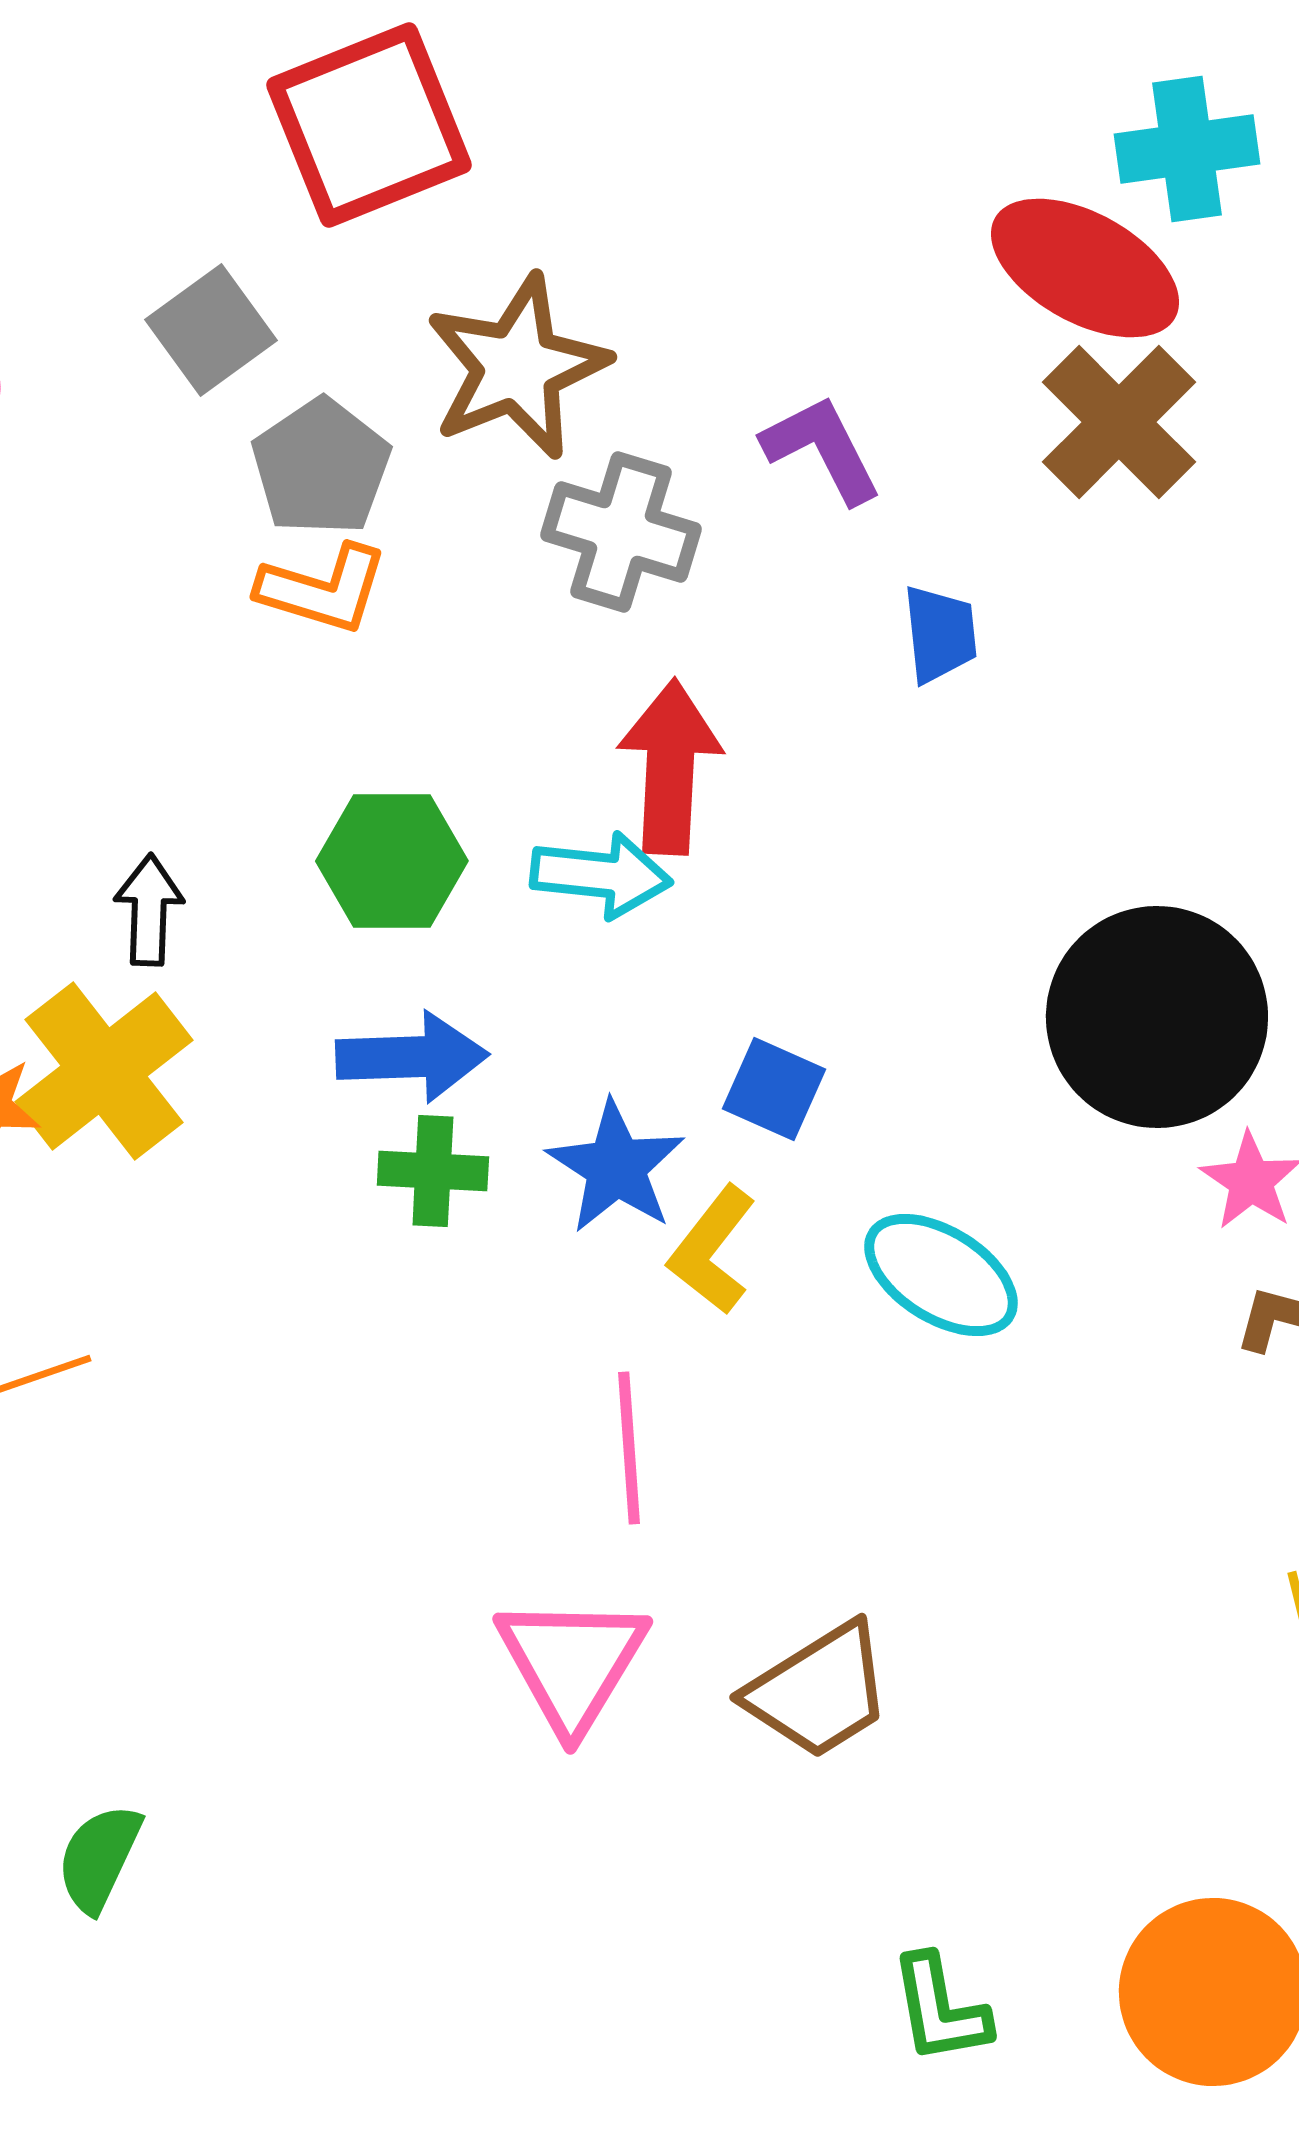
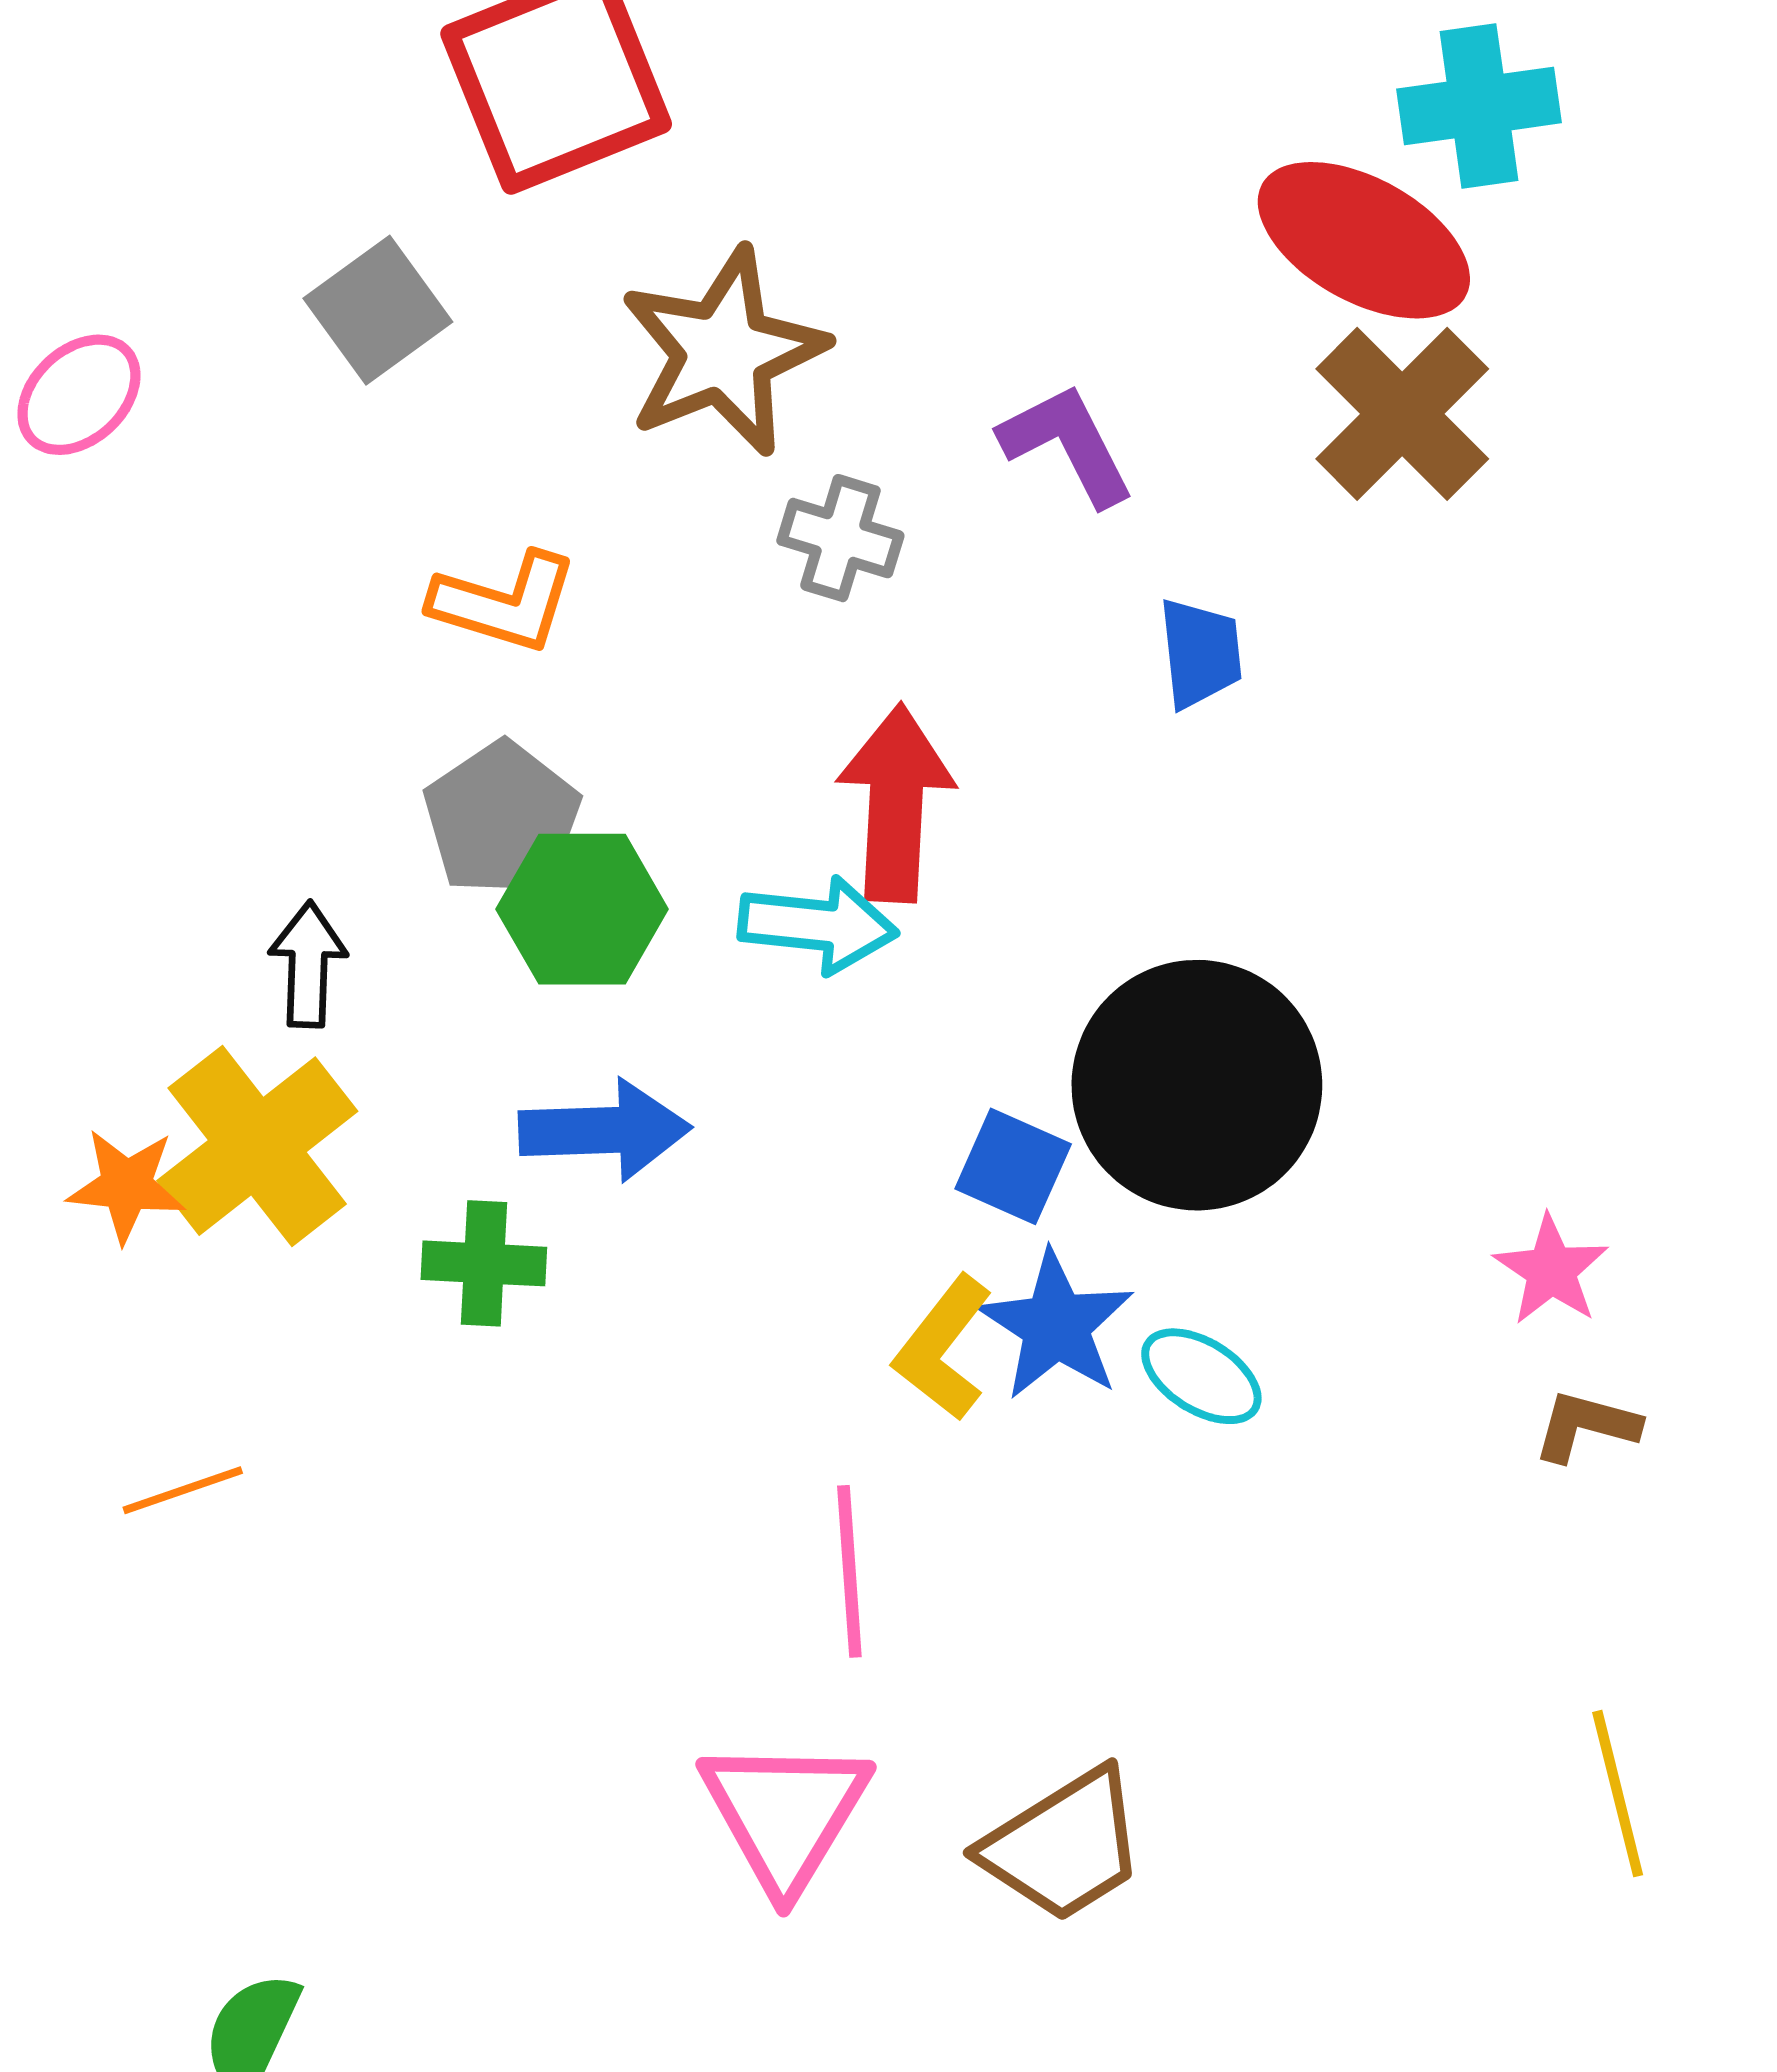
gray pentagon: (321, 467) -> (502, 819), moved
gray cross: (621, 532) -> (840, 538), size x0.7
black circle: (1157, 1017) -> (1197, 1085), moved
blue star: (616, 1167) -> (1056, 1325), moved
green cross: (433, 1171) -> (484, 1263), moved
cyan ellipse: (941, 1275) -> (1201, 1376), size x0.7

